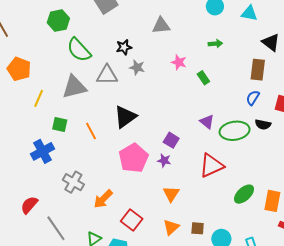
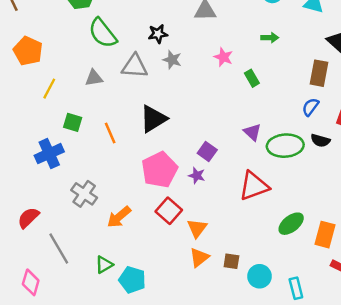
gray triangle: (74, 87) -> (94, 78), size x0.6
orange triangle: (171, 194) -> (197, 228), moved
red square: (132, 220) -> (169, 211), moved

